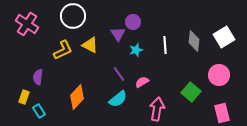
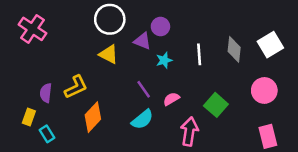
white circle: (73, 16) -> (110, 19), moved
purple triangle: (118, 34) -> (142, 41), turned -35
yellow L-shape: (63, 50) -> (76, 87), moved
green square: (191, 92) -> (216, 105), moved

